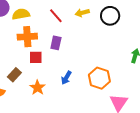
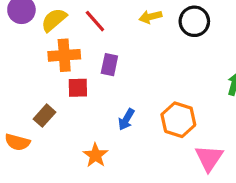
yellow semicircle: (21, 14) -> (54, 20), turned -30
red line: (56, 16) -> (95, 21), moved
orange star: (37, 88) -> (95, 155), moved

